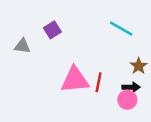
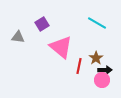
brown star: (139, 66) -> (96, 58), moved
pink triangle: (75, 80) -> (61, 47), moved, turned 45

